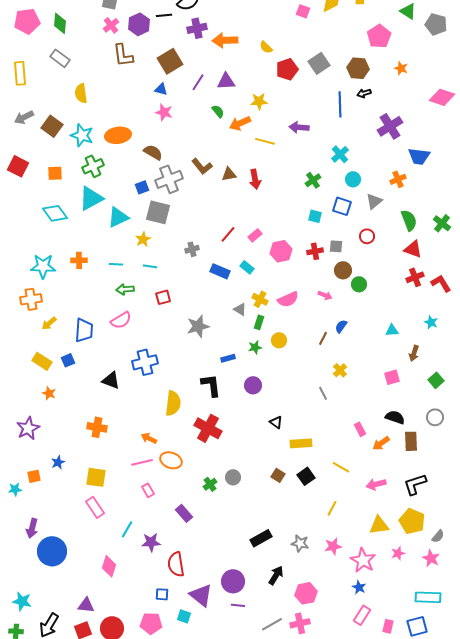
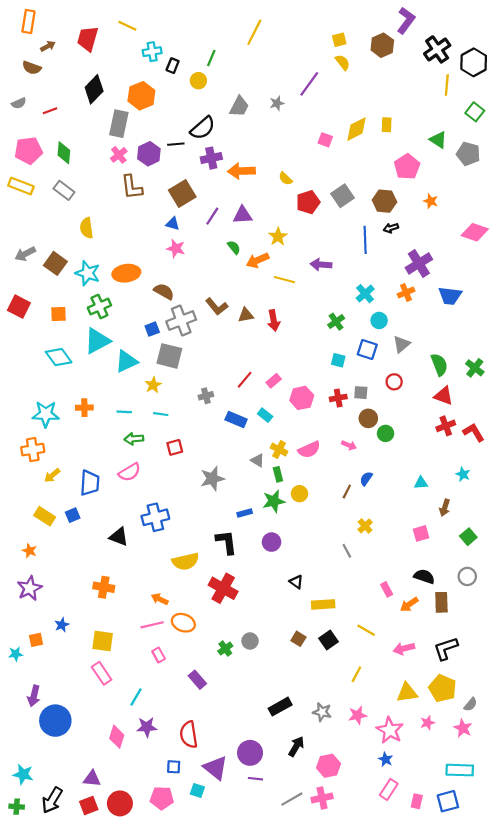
yellow rectangle: (20, 73) -> (21, 186), moved, turned -65
yellow star: (259, 101) -> (278, 237), turned -30
orange cross: (398, 179) -> (406, 293), moved
green rectangle: (259, 322) -> (278, 474), turned -32
green star: (255, 347) -> (274, 501), size x1.5
orange star: (49, 393) -> (30, 551), moved
yellow semicircle: (173, 403) -> (185, 561), turned 70
purple star: (151, 542) -> (147, 727), moved

